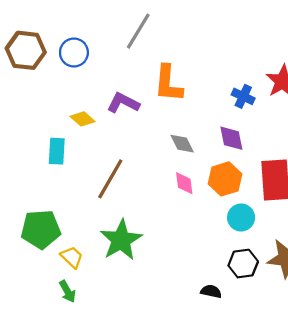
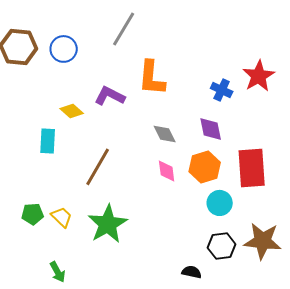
green pentagon: (41, 229) -> (33, 214), size x0.6
yellow trapezoid: (72, 257) -> (62, 217), moved

